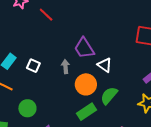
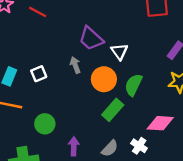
white triangle: (105, 65) -> (119, 52), turned 35
white square: (33, 66) -> (39, 74), turned -32

